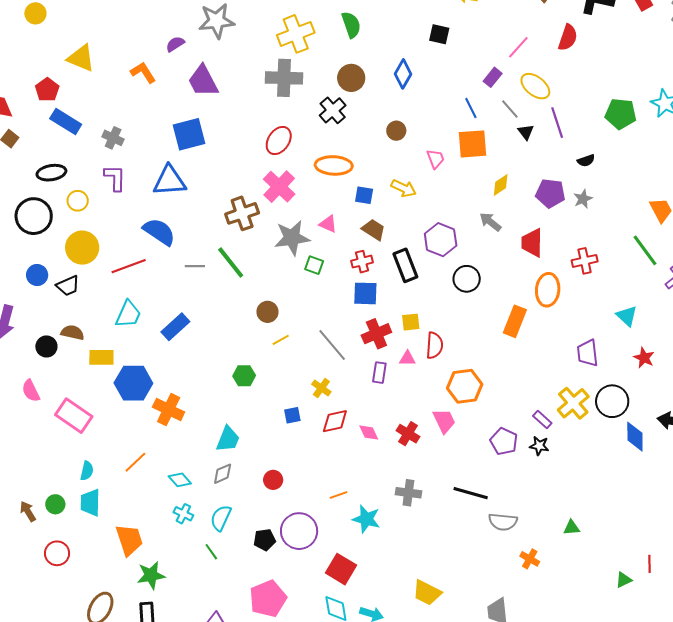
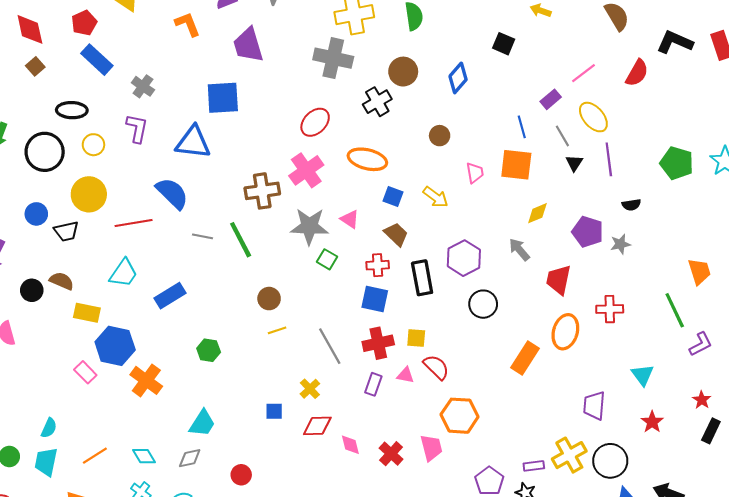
red semicircle: (434, 345) -> (436, 367), turned -60
green hexagon: (244, 376) -> (209, 350), moved
pink rectangle: (74, 416) -> (85, 372), moved, size x0.6
purple rectangle: (542, 420) -> (534, 466), turned -60
orange line: (135, 462) -> (95, 456), moved

